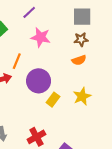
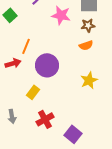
pink star: (41, 37) -> (61, 15), moved
yellow rectangle: (53, 100) -> (33, 92), moved

